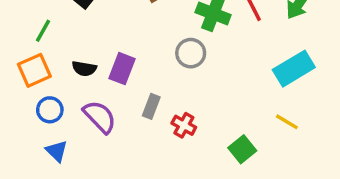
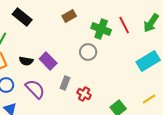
purple rectangle: (122, 69) -> (48, 61), turned -66
yellow line: (287, 122) -> (149, 99), moved, turned -64

